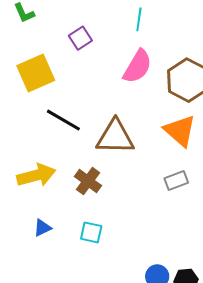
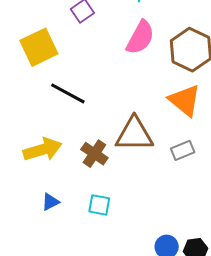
brown triangle: (115, 137) -> (134, 134), moved

